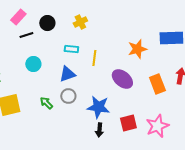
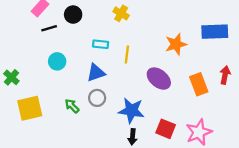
yellow cross: (80, 22) -> (121, 13), moved, turned -32
red square: (128, 123) -> (166, 129), turned 36

